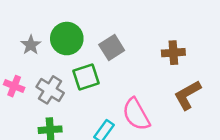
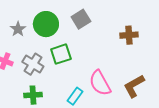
gray square: (112, 48) -> (81, 19), moved
brown L-shape: (187, 95) -> (134, 86), moved

